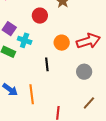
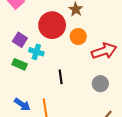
red circle: (40, 16) -> (52, 25), size x1.6
orange circle: (62, 43) -> (78, 36), moved

